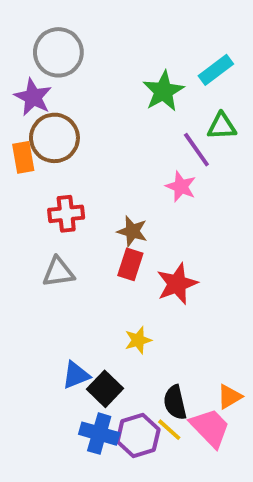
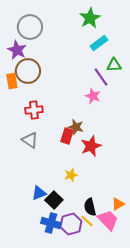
cyan rectangle: (216, 70) -> (99, 43), moved
green star: (163, 91) -> (90, 18), moved
brown star: (132, 231) -> (76, 127), moved
gray triangle: (58, 272) -> (30, 140), turned 42

